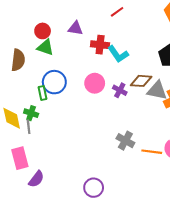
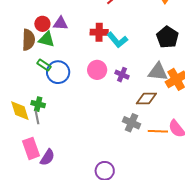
purple triangle: (75, 28) -> (61, 23), moved
brown semicircle: (18, 60) -> (28, 40), moved
brown diamond: (141, 81) -> (146, 99), moved
green rectangle: (42, 93) -> (44, 65), moved, turned -40
purple semicircle: (36, 179) -> (47, 157), moved

